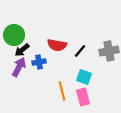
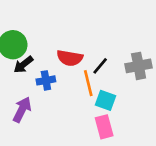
purple arrow: (19, 67) -> (22, 110), moved
orange line: (62, 91) -> (88, 83), moved

